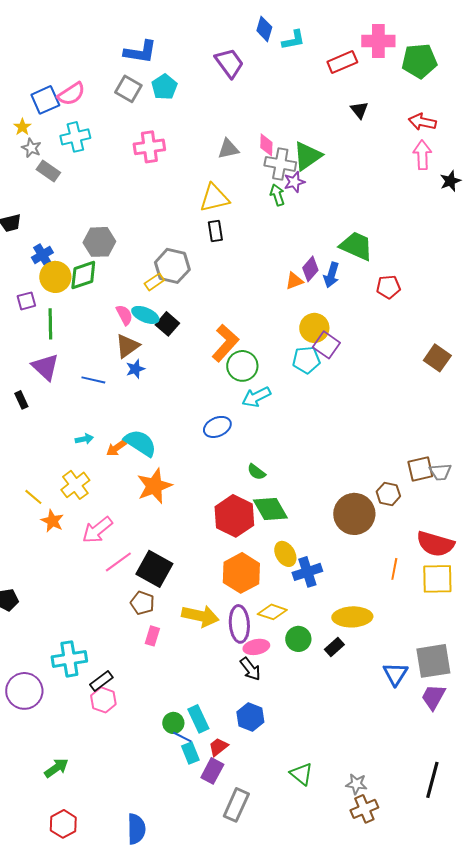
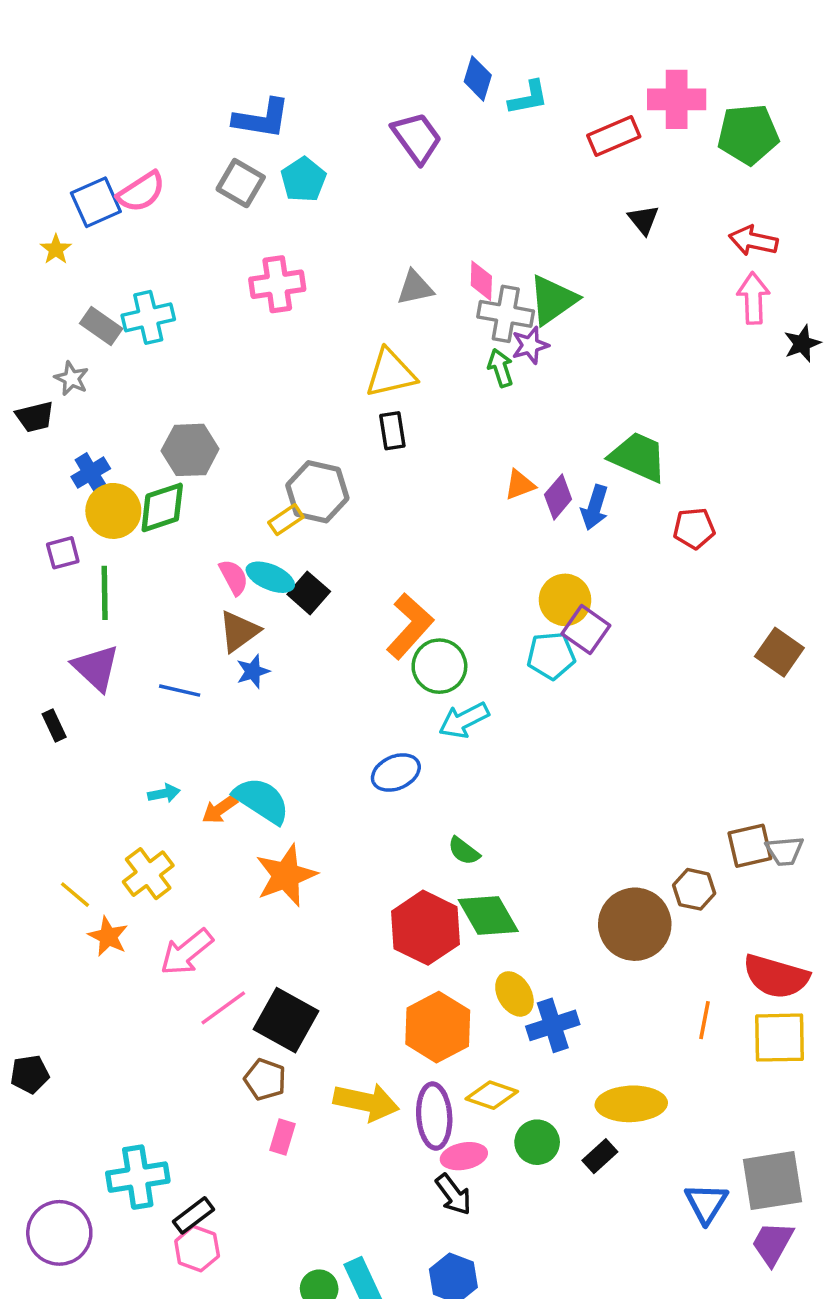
cyan cross: (75, 137) -> (148, 317), moved
gray star: (31, 148) -> (72, 378), moved
orange triangle: (294, 281) -> (520, 485), moved

